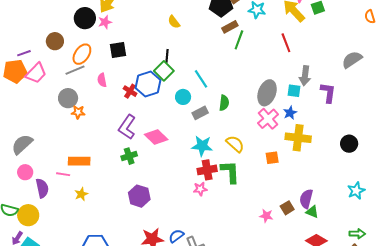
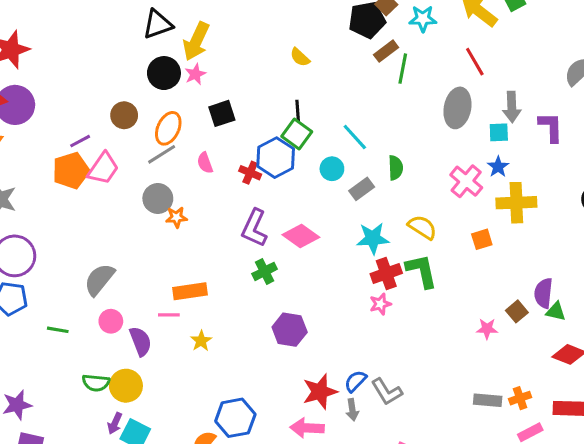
gray ellipse: (267, 93) -> (457, 108), moved

